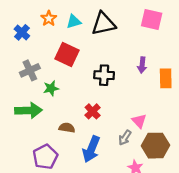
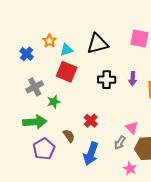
cyan triangle: (74, 22) -> (67, 50), moved
black cross: (104, 75) -> (107, 80), moved
brown semicircle: (67, 128) -> (69, 136), turned 48
purple pentagon: (45, 157) -> (44, 149), moved

